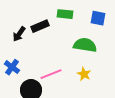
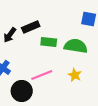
green rectangle: (65, 14) -> (49, 42), moved

